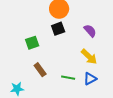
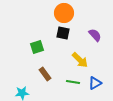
black square: (58, 29) -> (63, 33), turned 32
yellow arrow: (89, 57) -> (80, 60), moved

